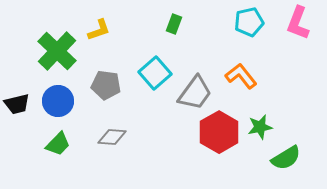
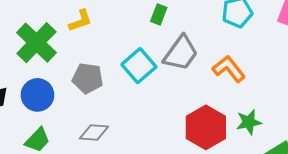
gray trapezoid: (195, 93) -> (181, 53), moved

